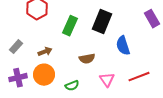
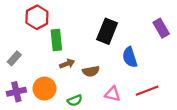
green rectangle: (70, 26) -> (56, 40), moved, turned -30
brown arrow: (45, 52) -> (67, 64), moved
pink triangle: (107, 80) -> (113, 94), turned -42

